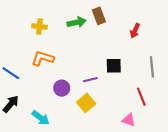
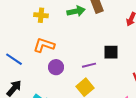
purple circle: (62, 88) -> (56, 67), moved

